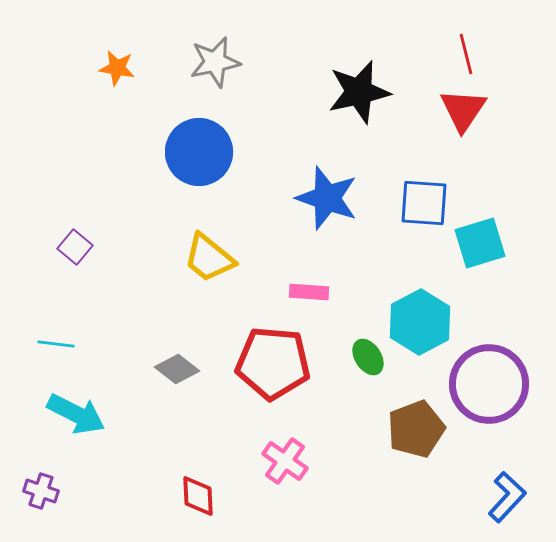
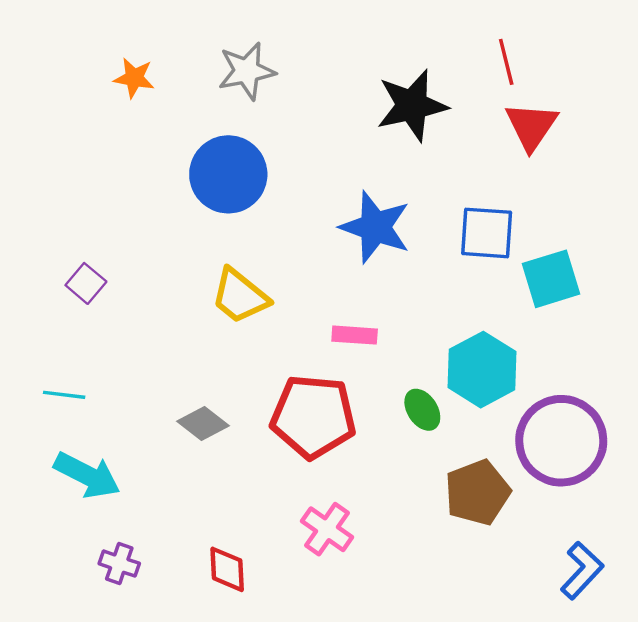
red line: (466, 54) -> (506, 62), moved
purple cross: (41, 491) -> (119, 564), moved

